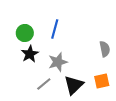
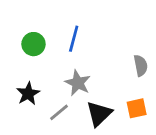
black star: (30, 54) -> (28, 94), moved
gray star: (58, 62) -> (78, 83), turned -30

